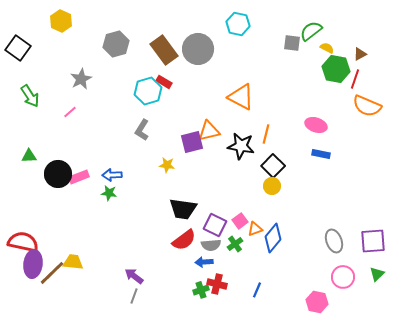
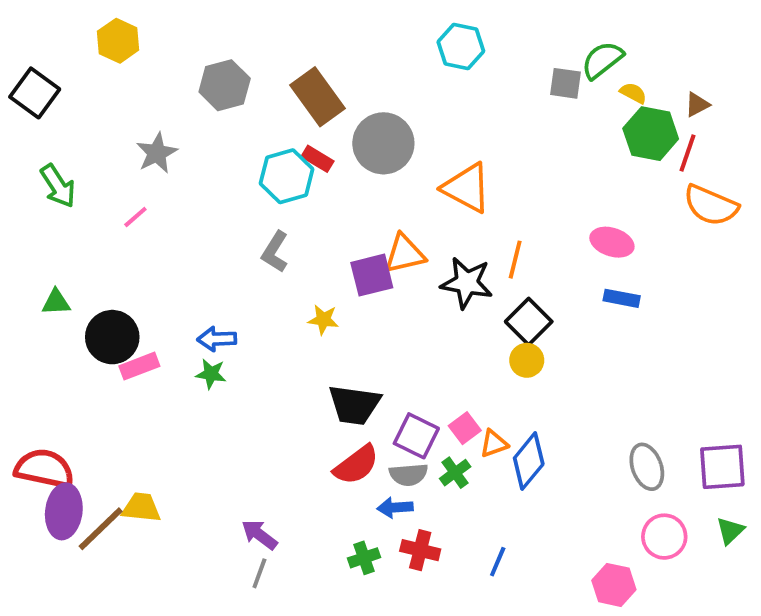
gray circle: (198, 49) -> (383, 143), moved
pink rectangle: (79, 177) -> (139, 366), moved
green cross: (201, 290) -> (364, 558), moved

